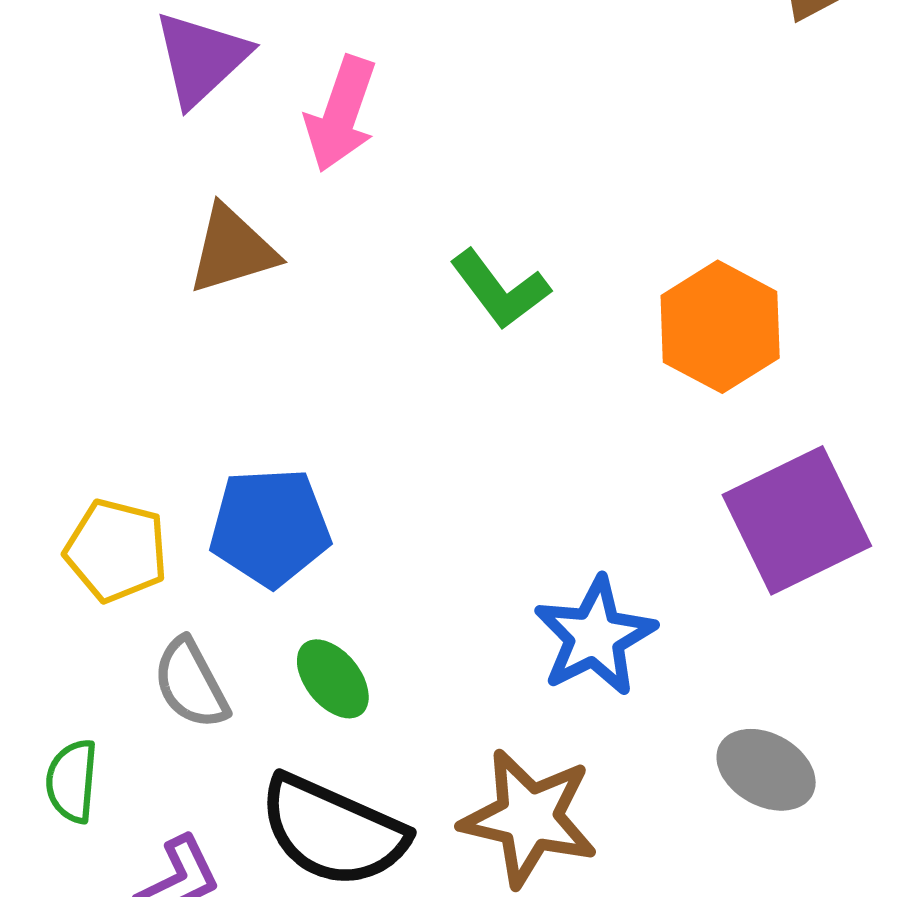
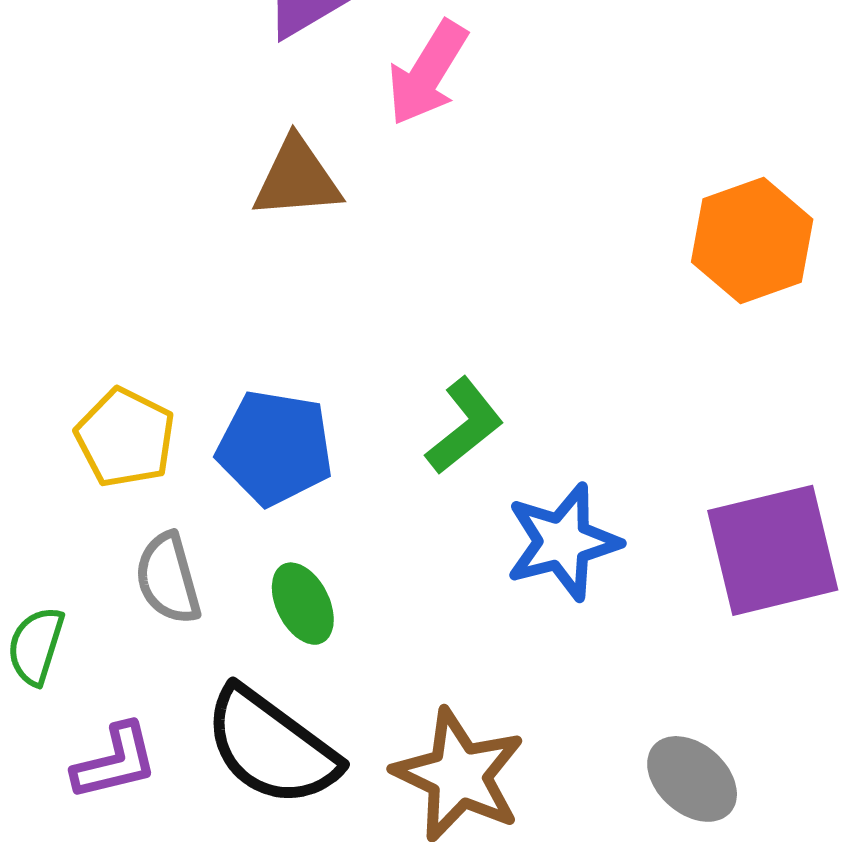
green L-shape: (500, 289) -> (465, 426), moved, turned -104
orange hexagon: (720, 327) -> (752, 241), moved
blue star: (595, 636) -> (563, 542), moved

